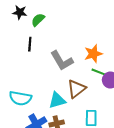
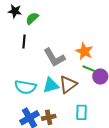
orange star: (93, 54) -> (84, 51), turned -30
cyan semicircle: (20, 98) -> (25, 87), moved
cyan triangle: (57, 100) -> (51, 85), moved

